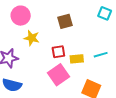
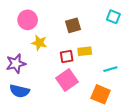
cyan line: (101, 55) -> (110, 69), moved
yellow rectangle: (77, 59) -> (85, 51), moved

